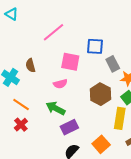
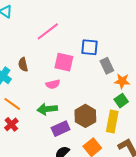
brown hexagon: (100, 94) -> (85, 116), moved
green arrow: (56, 108) -> (47, 109), turned -36

